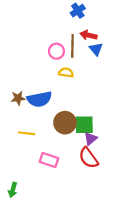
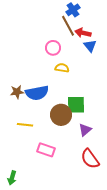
brown line: (72, 46) -> (68, 26), moved, turned -30
green square: (84, 125) -> (76, 105), moved
red semicircle: (88, 158) -> (90, 159), moved

